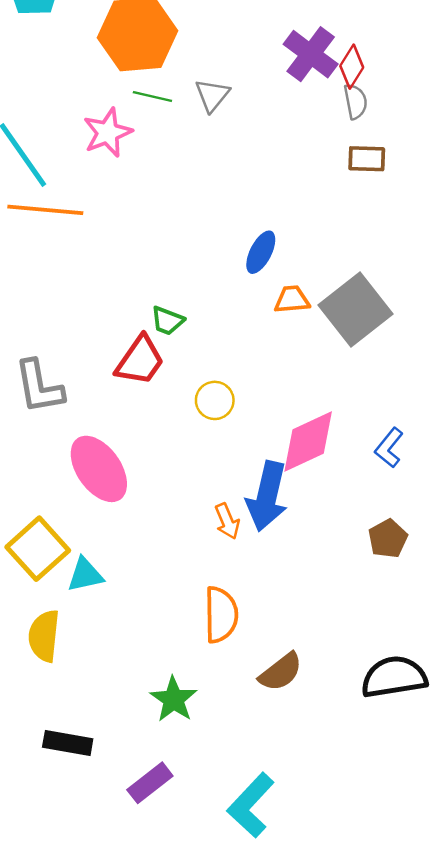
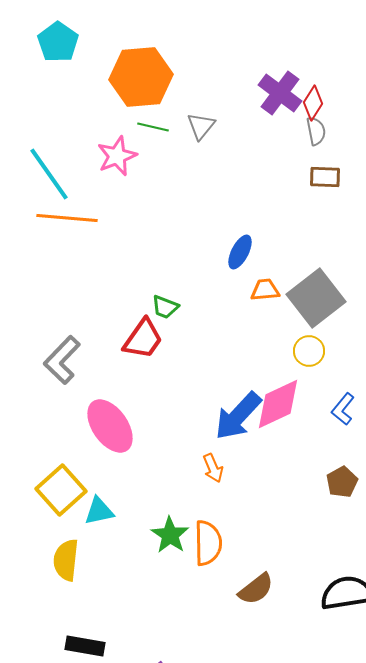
gray L-shape: (39, 387) -> (62, 360), turned 54
yellow circle: (215, 400) -> (309, 351), moved
blue arrow: (267, 496) -> (238, 416), moved, turned 30
green star: (174, 699) -> (170, 535), moved

